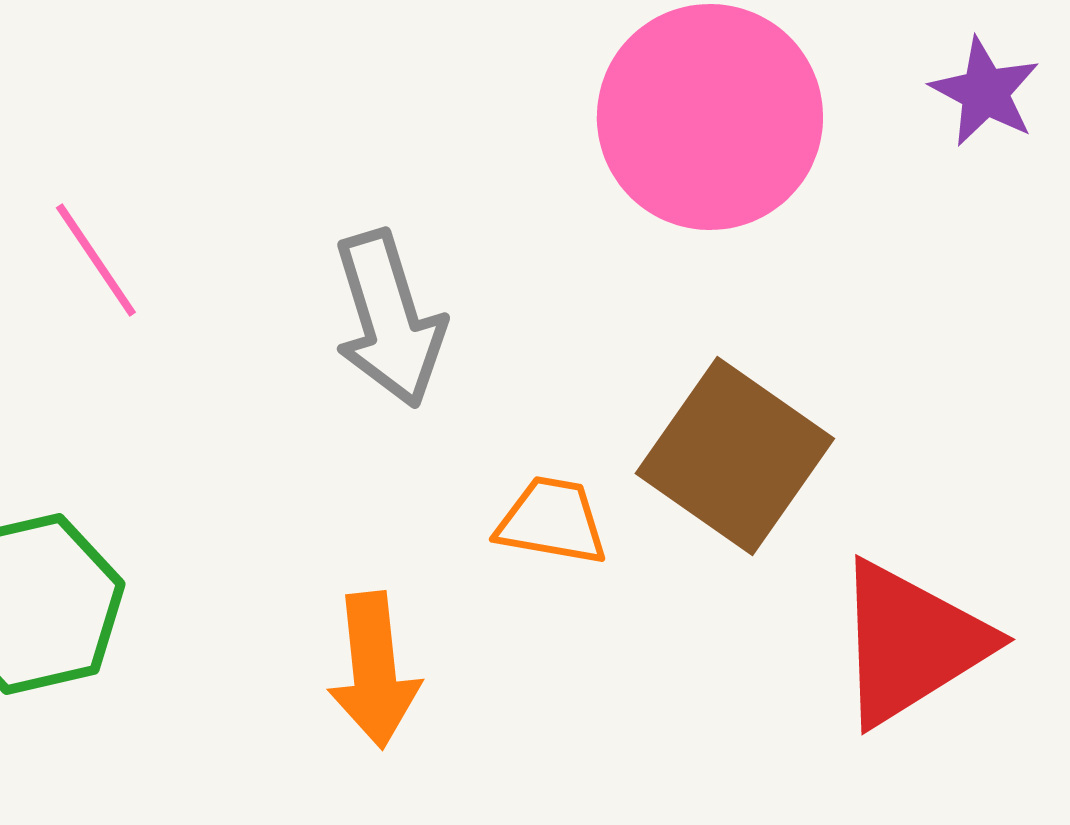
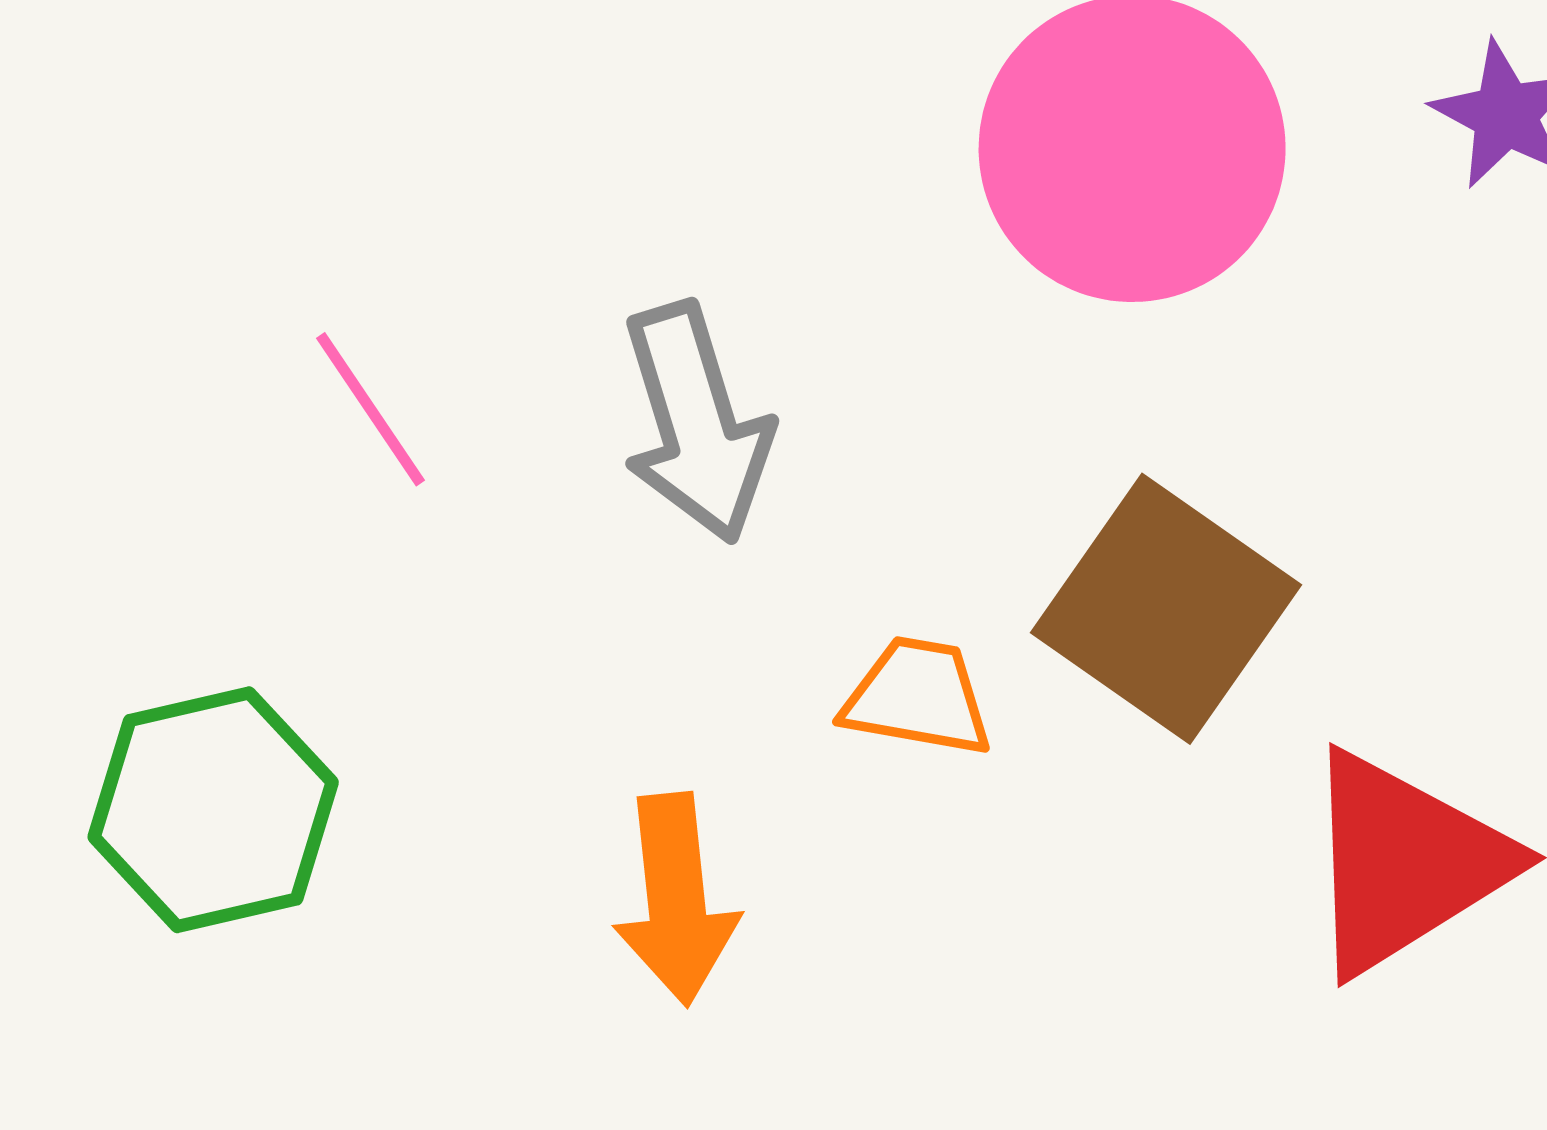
pink line: (96, 260) -> (371, 409), moved

